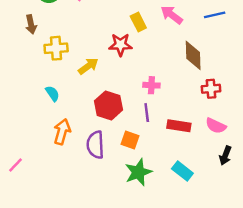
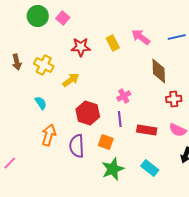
brown arrow: (31, 24) -> (17, 62), moved
red star: (120, 45) -> (81, 47), moved
yellow cross: (56, 48) -> (44, 65), turned 30
pink cross: (151, 85) -> (124, 96), turned -32

